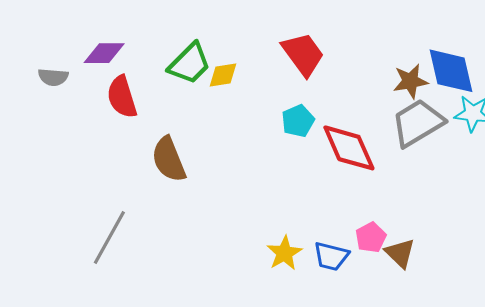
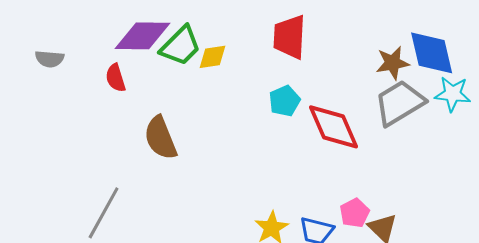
purple diamond: (104, 53) -> (143, 36), moved, size x1.4
red trapezoid: (303, 54) -> (290, 37), turned -141
red semicircle: (122, 97) -> (116, 78), size x0.7

